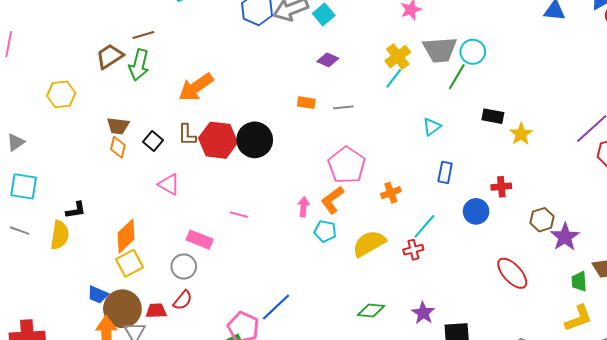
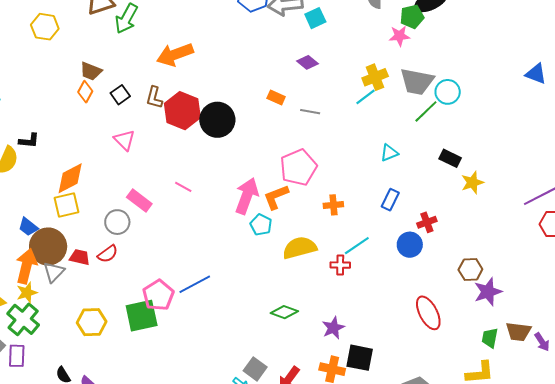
red cross: (501, 187) -> (427, 222), moved, turned -30
pink arrow: (304, 207) -> (247, 196), size x1.8

